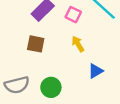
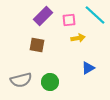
pink square: (73, 15) -> (69, 20), turned -32
yellow arrow: (78, 44) -> (78, 38), moved, turned 112

